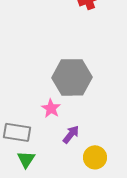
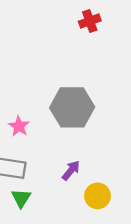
pink star: (51, 108) -> (19, 126), moved

